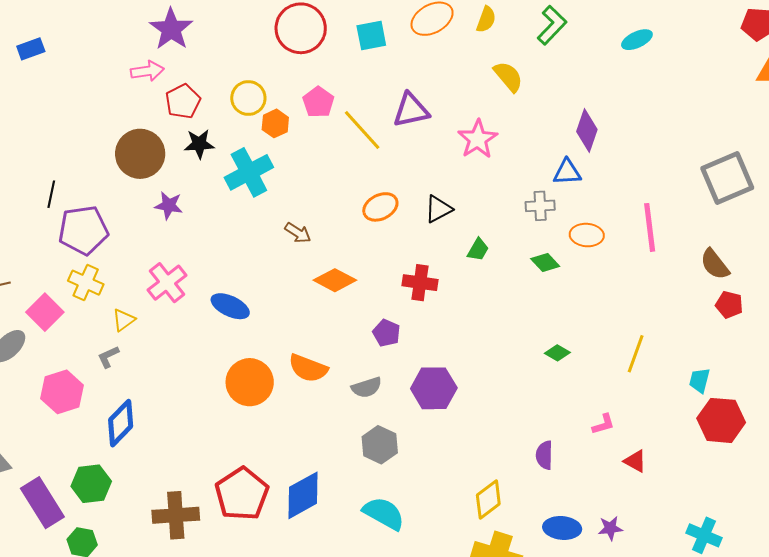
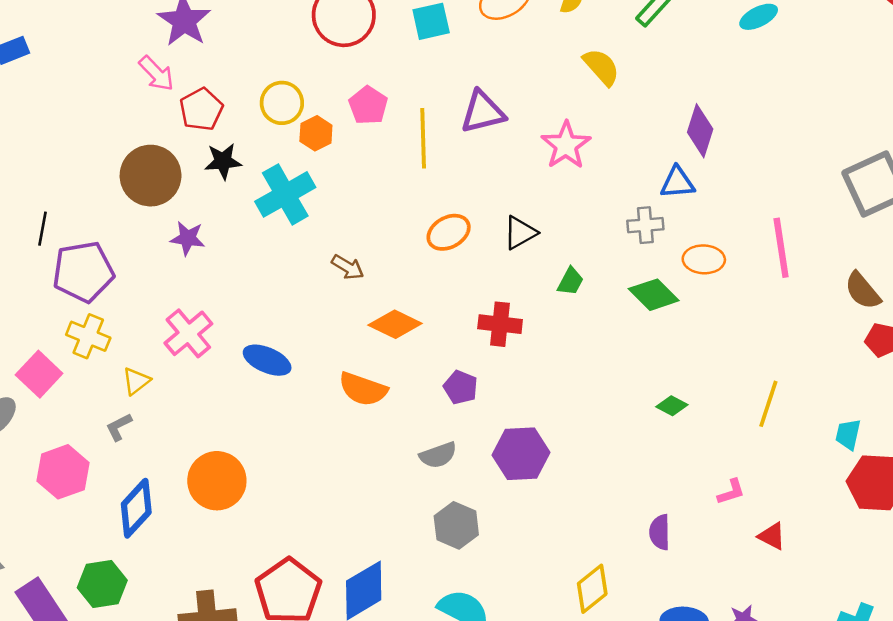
pink arrow: (147, 71) -> (156, 73), turned 56
yellow line: (362, 130) -> (423, 138), turned 42
green diamond: (545, 262) -> (654, 295), size x1.4
orange semicircle: (308, 368) -> (363, 389), moved
orange circle: (250, 382) -> (217, 481), moved

